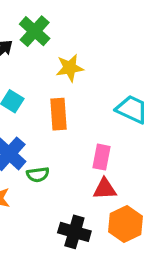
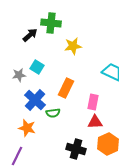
green cross: (35, 31) -> (51, 23), turned -36
orange rectangle: (59, 114) -> (66, 88), moved, turned 30

